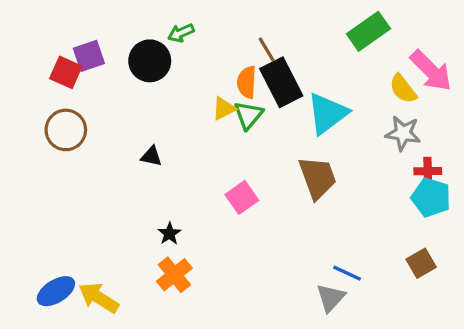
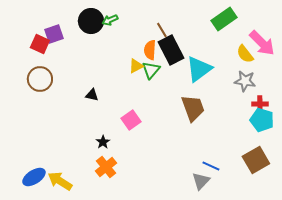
black circle: (150, 61) -> (91, 21), moved
pink square: (242, 197) -> (131, 120), moved
brown square: (421, 263) -> (256, 160), size x1.5

